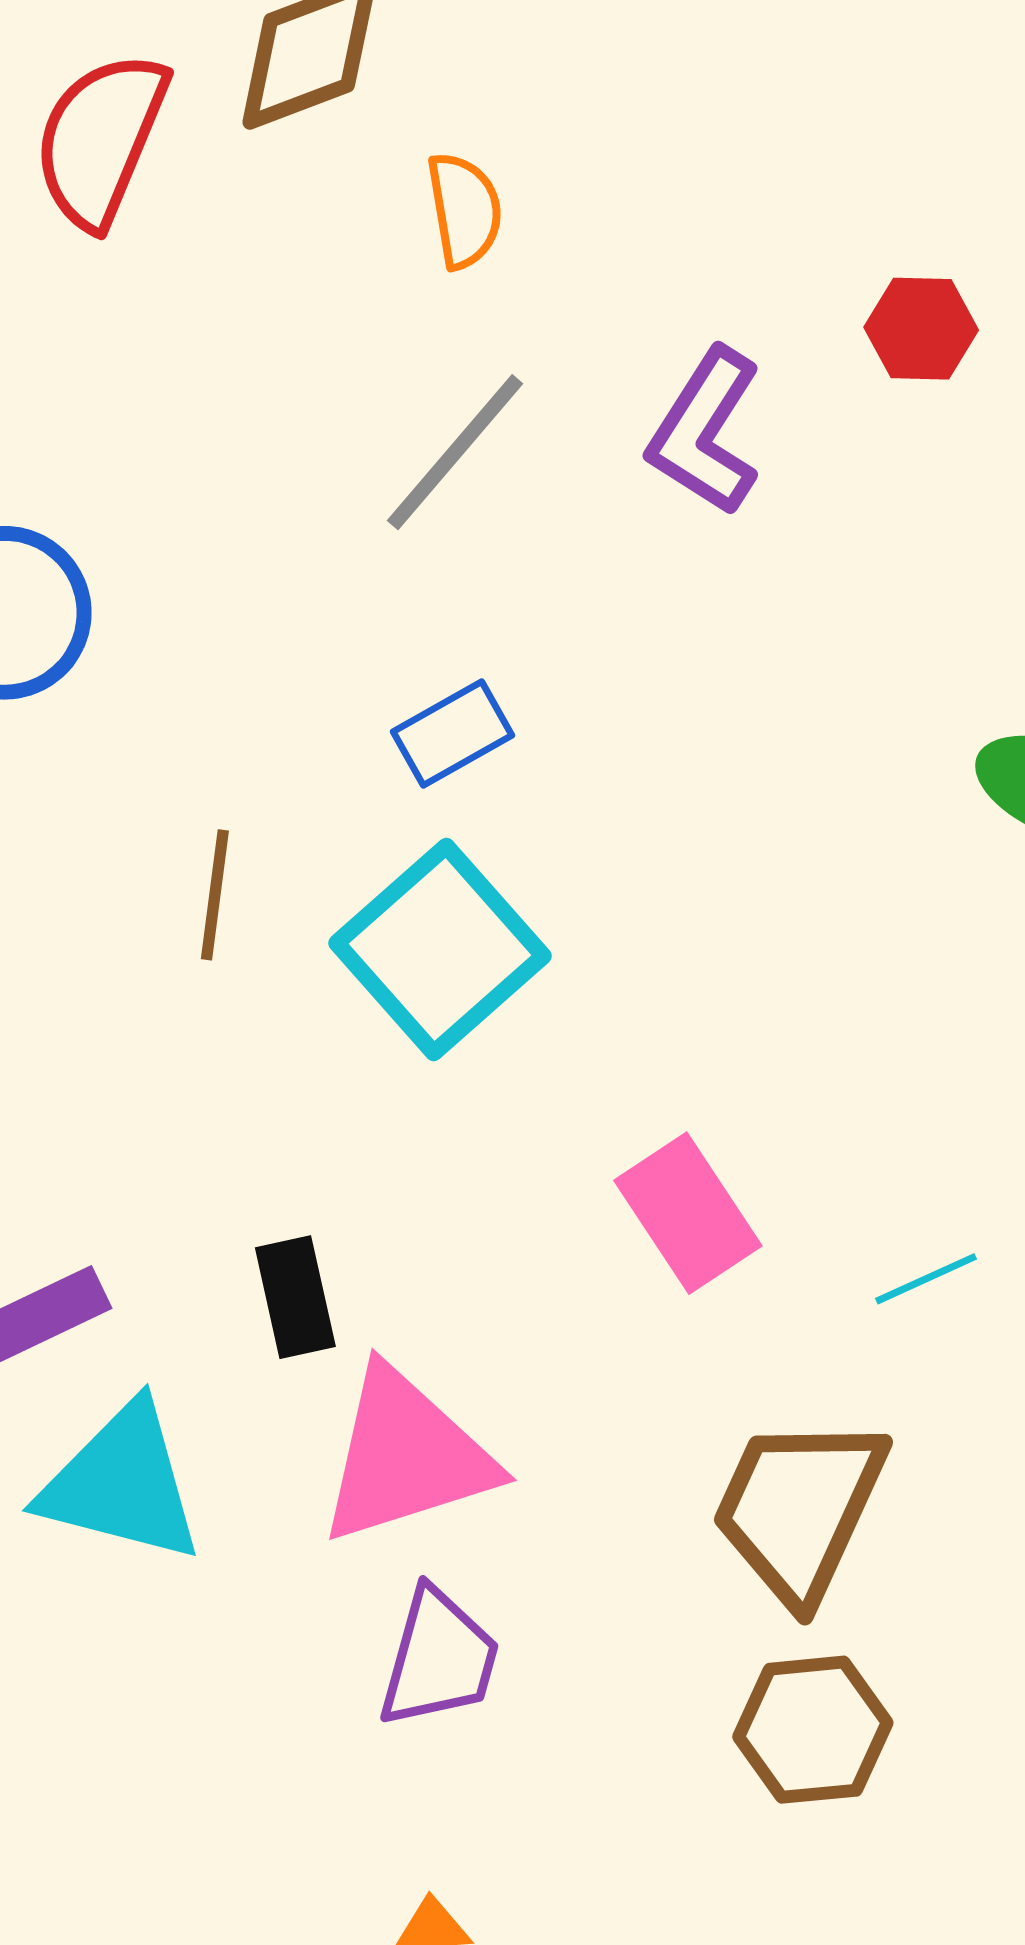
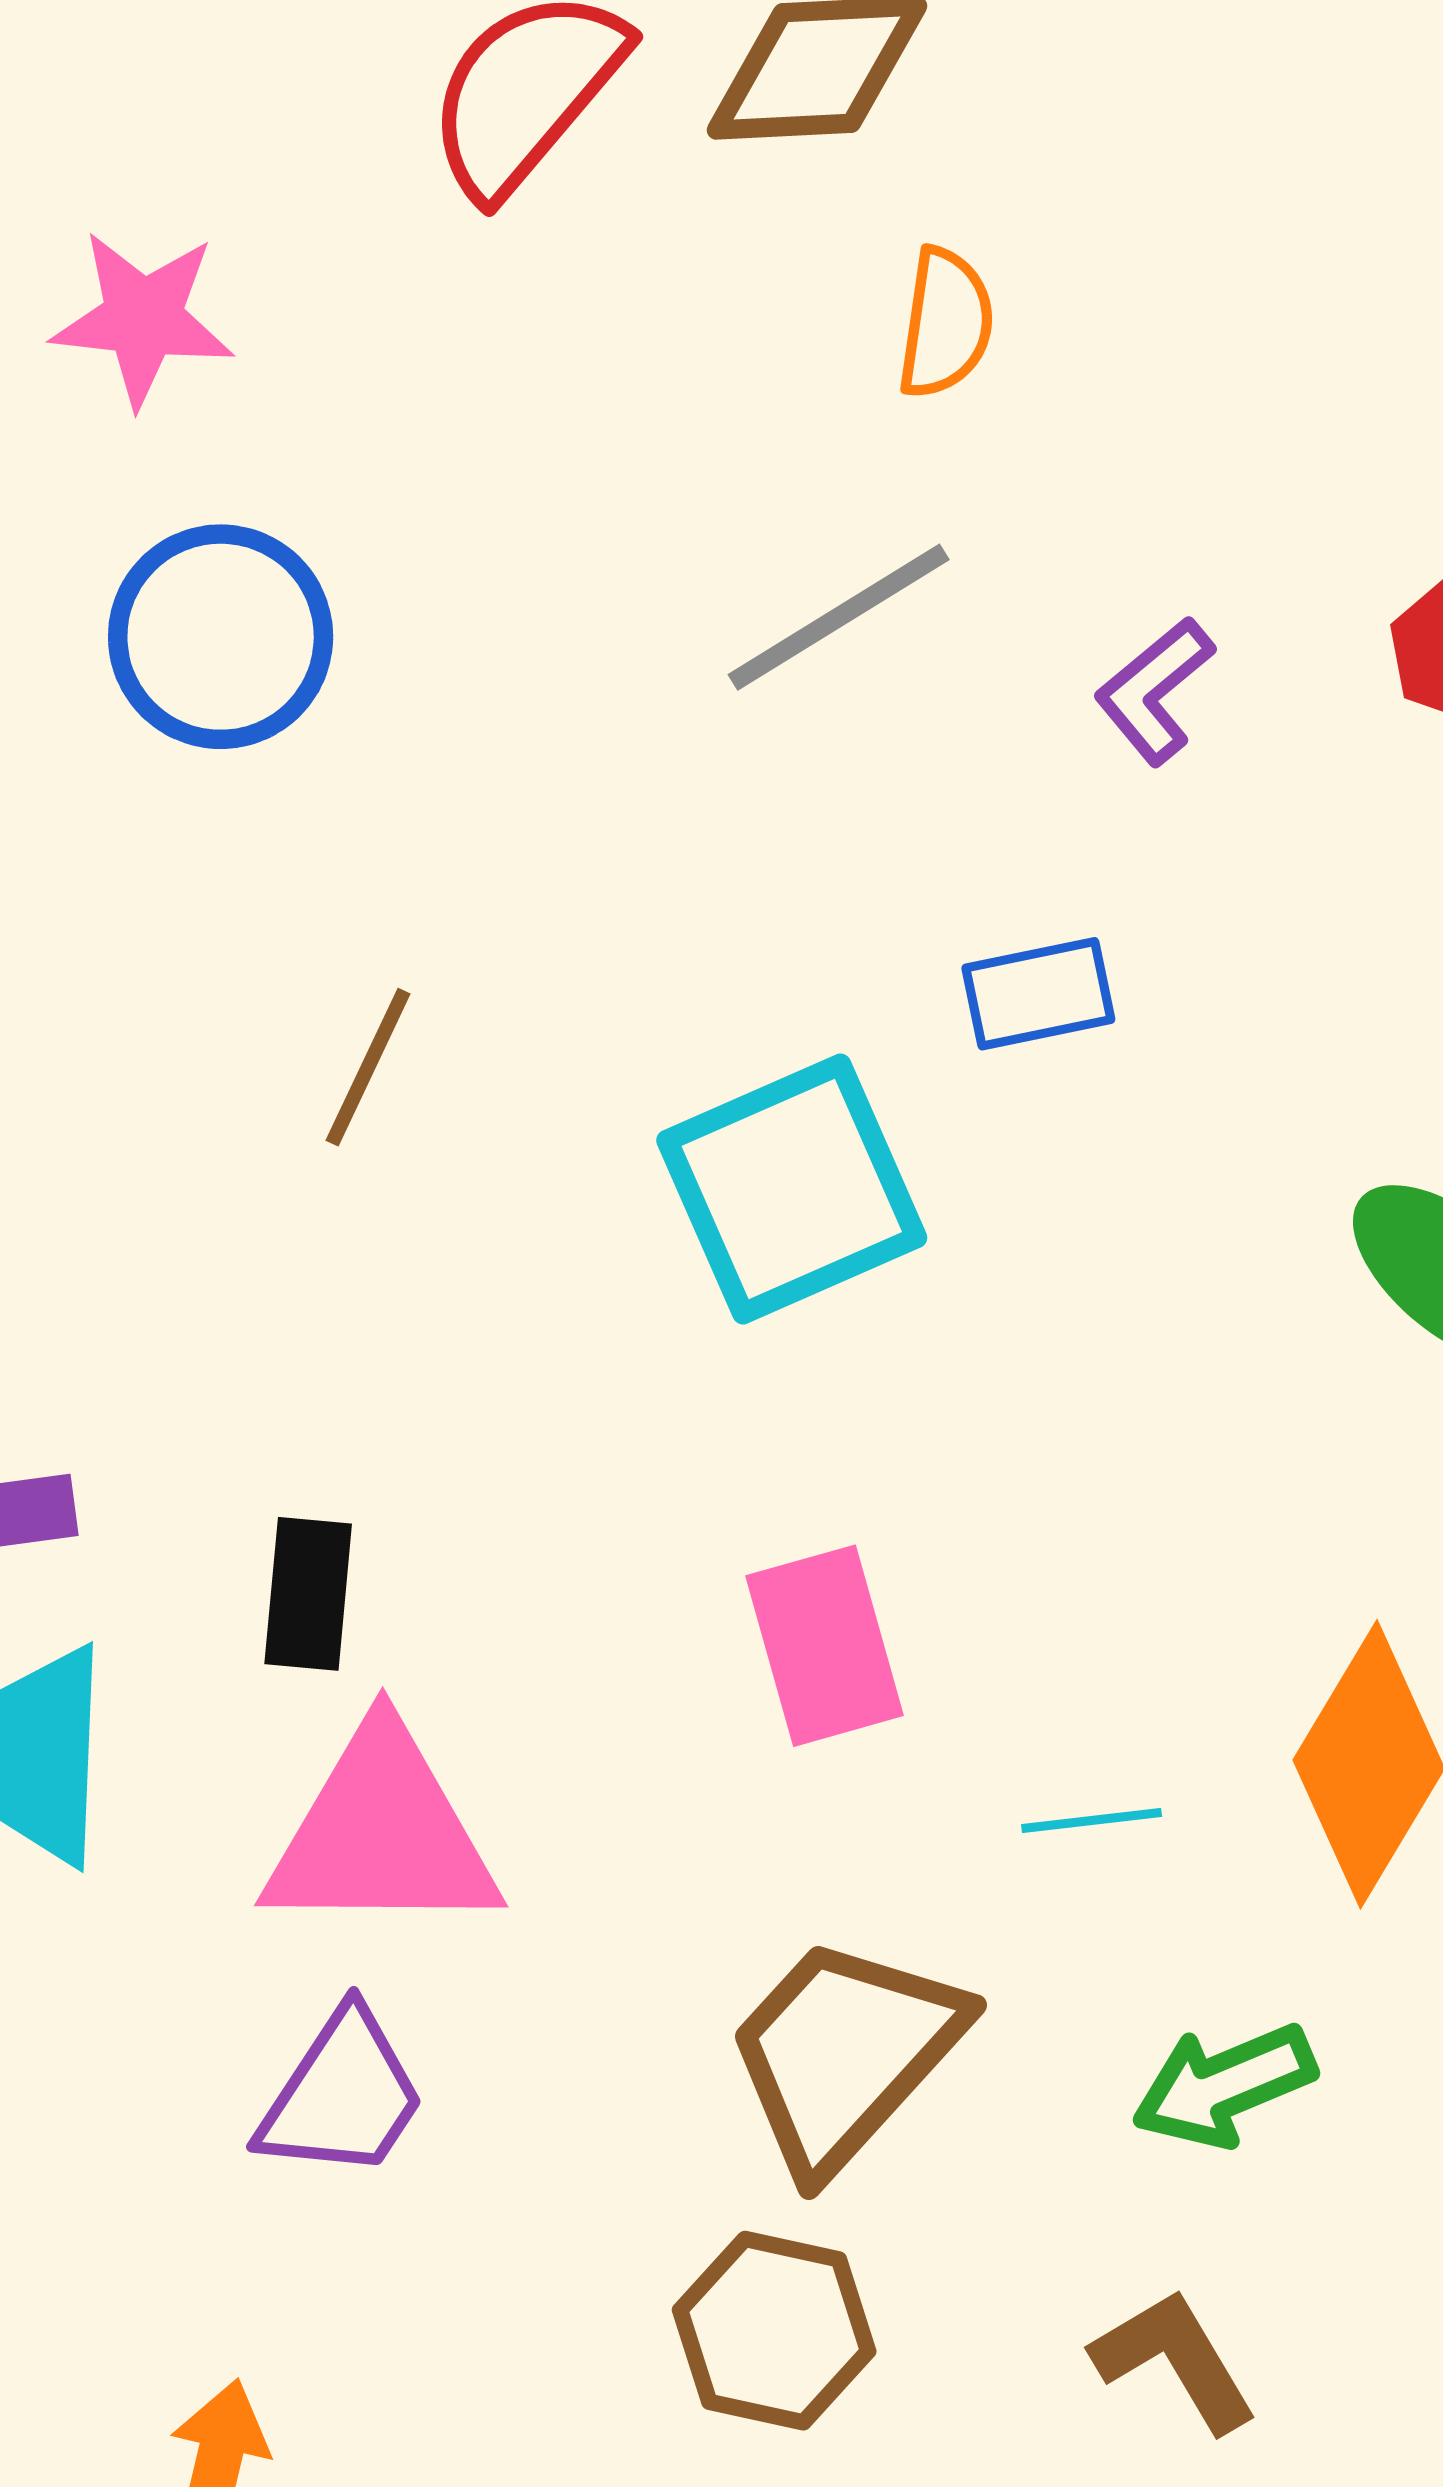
purple L-shape: (705, 432) -> (1154, 691), size x0.7
blue rectangle: (452, 733) -> (1038, 994), moved
cyan square: (440, 949) -> (792, 1189), moved

